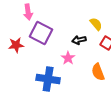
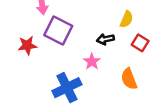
yellow semicircle: (96, 24) -> (127, 19), turned 64
blue cross: (48, 79) -> (67, 88), turned -35

